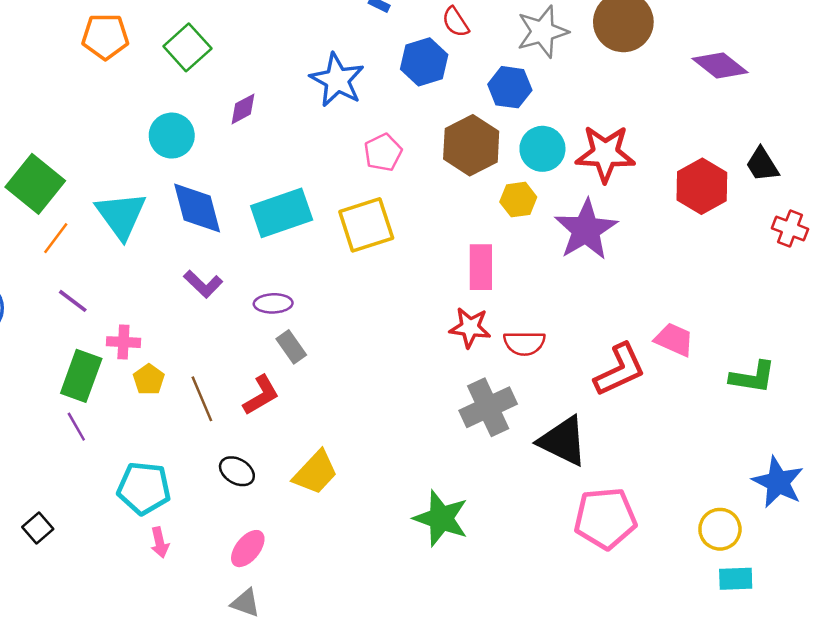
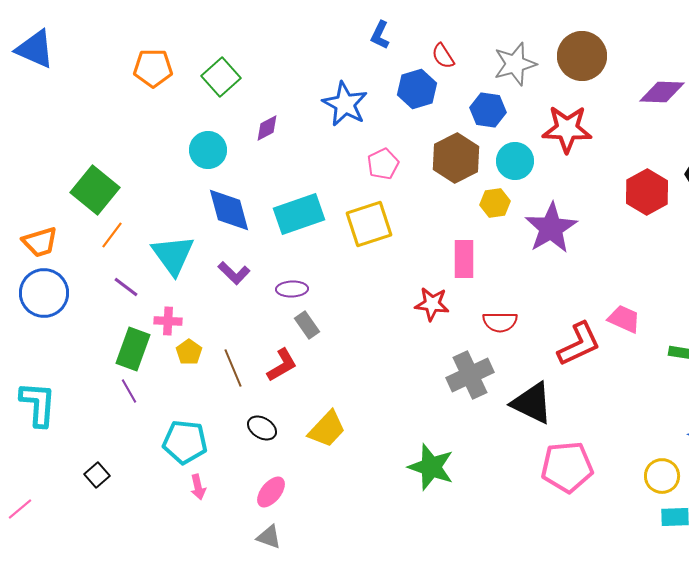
purple diamond: (720, 65) -> (662, 92), turned -36
red star: (605, 154) -> (567, 129), moved
cyan triangle: (121, 215) -> (173, 255), moved
red star: (470, 328) -> (432, 304), moved

